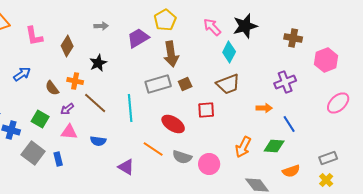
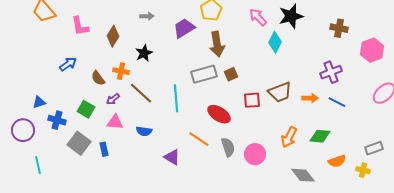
brown trapezoid: (228, 84) -> (280, 92), moved
blue line: (289, 124) -> (337, 102), moved, turned -30
gray semicircle: (182, 157) -> (228, 147), turned -126
yellow cross: (326, 180) -> (363, 170), moved, turned -32

